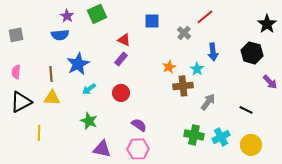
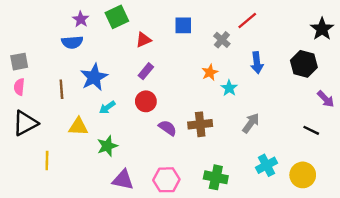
gray square: (16, 35) -> (19, 62), moved
red triangle: (124, 40) -> (143, 40), moved, turned -48
orange star: (169, 67) -> (210, 72), moved
cyan star: (197, 69) -> (229, 88), moved
brown cross: (183, 86) -> (200, 124), moved
red circle: (121, 93) -> (146, 101), moved
yellow triangle: (52, 98) -> (78, 127), moved
black line: (246, 110) -> (311, 130), moved
green star: (89, 121) -> (107, 146), turned 30
purple semicircle: (139, 125) -> (168, 128), moved
green cross: (194, 135) -> (216, 177), moved

